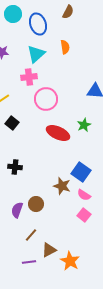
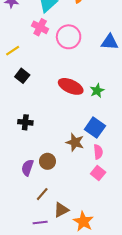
pink cross: (29, 77) -> (40, 27), turned 35
pink circle: (46, 99) -> (69, 37), moved
green star: (84, 125) -> (97, 91), moved
pink semicircle: (84, 195) -> (98, 152), turned -128

